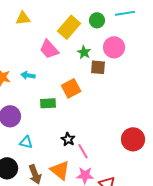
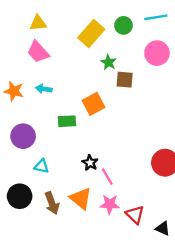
pink circle: (114, 47) -> (157, 53), moved
pink trapezoid: (49, 49) -> (38, 52), moved

